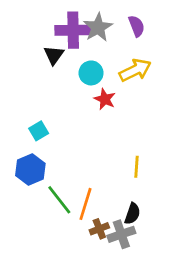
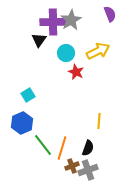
purple semicircle: (137, 26) -> (110, 14), moved
black semicircle: (132, 214) -> (88, 148), moved

